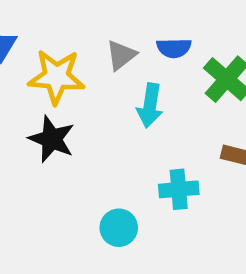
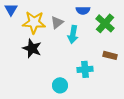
gray triangle: (121, 55) -> (57, 22), moved

